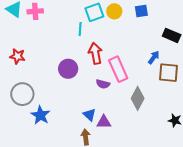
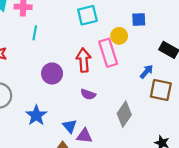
yellow circle: (114, 11) -> (119, 36), moved
cyan line: (80, 29) -> (35, 33), moved
pink rectangle: (118, 69) -> (108, 53), moved
blue star: (40, 115) -> (36, 115), moved

